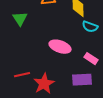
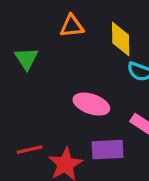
purple rectangle: (82, 80) -> (108, 150), moved

